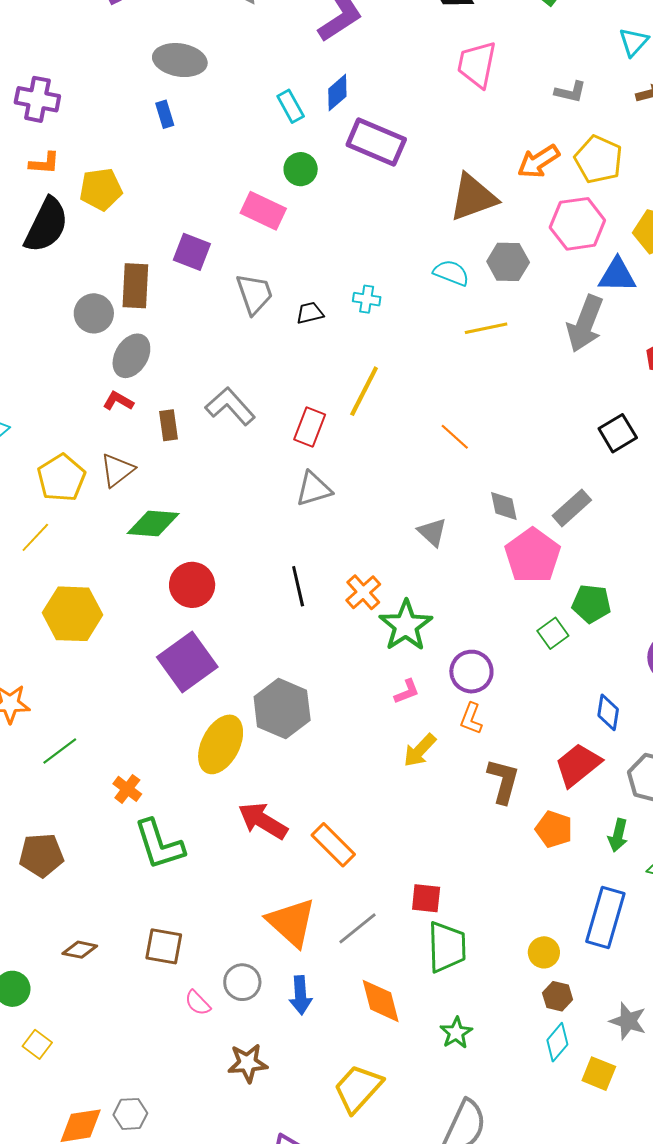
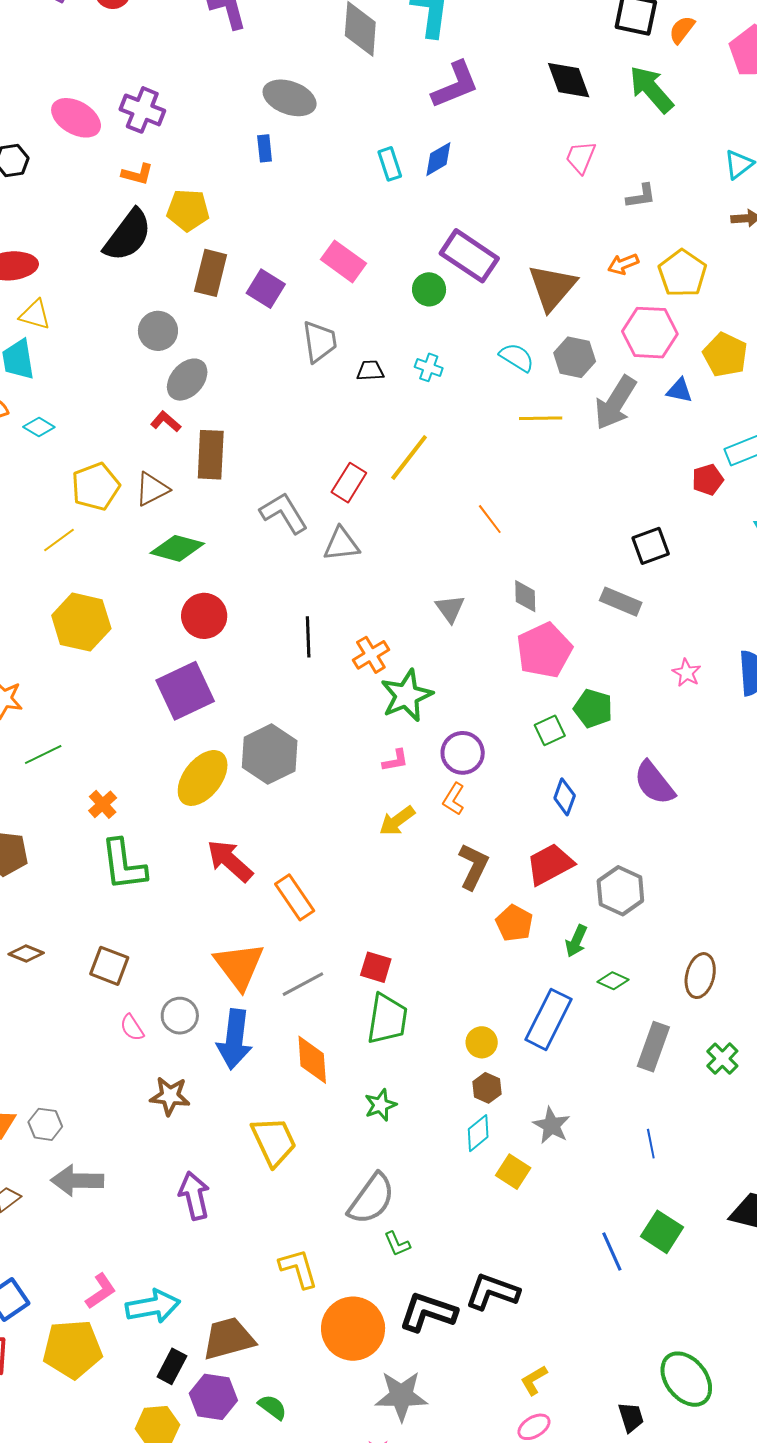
pink trapezoid: (477, 64) -> (581, 157), size x0.7
gray L-shape: (570, 92) -> (641, 196), moved, turned -32
purple rectangle: (376, 142) -> (469, 256), moved
orange arrow: (538, 161) -> (623, 264), size x0.7
green circle: (301, 169) -> (429, 289), moved
brown triangle: (473, 197) -> (552, 287), turned -40
blue triangle: (617, 275) -> (679, 390), size x0.7
brown rectangle: (135, 286) -> (211, 273), moved
gray arrow: (585, 324) -> (615, 403), moved
gray L-shape: (230, 406) -> (284, 513), moved
brown rectangle: (169, 425) -> (211, 455), size x1.6
gray rectangle: (572, 508) -> (621, 602), moved, turned 54
blue diamond: (608, 712) -> (565, 797), moved
blue arrow: (301, 995) -> (235, 1039), size x1.5
yellow trapezoid: (358, 1088) -> (274, 1141), turned 102

